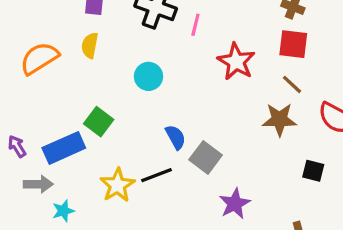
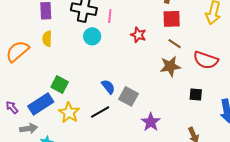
red star: (236, 62) -> (138, 35), size x0.7
cyan circle: (148, 76) -> (92, 36), moved
yellow star: (117, 185) -> (69, 113), moved

